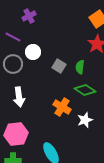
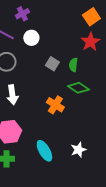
white circle: (33, 52) -> (31, 38), moved
white star: (85, 120) -> (78, 150), moved

